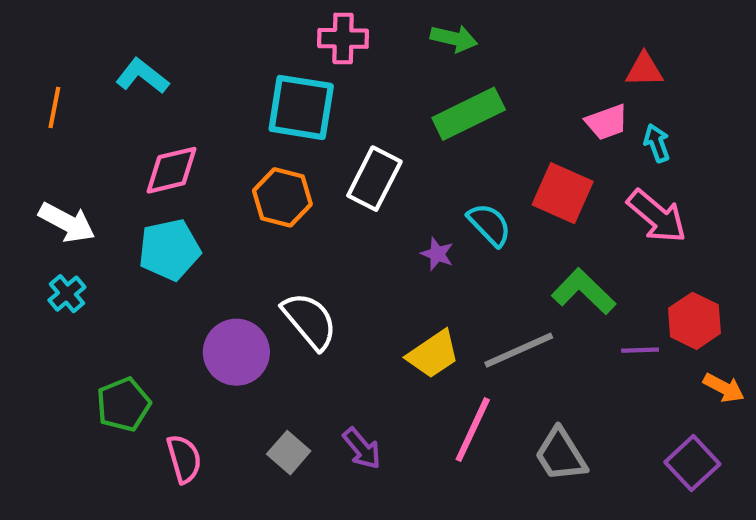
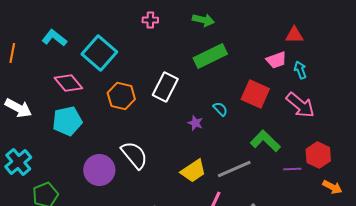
pink cross: (343, 38) -> (150, 20), size x0.7
cyan square: (301, 107) -> (99, 53), moved, turned 32
pink diamond: (172, 170) -> (68, 83), turned 64
cyan semicircle: (489, 225) -> (220, 109), size x0.7
cyan cross: (67, 294) -> (18, 162), moved, size x1.5

